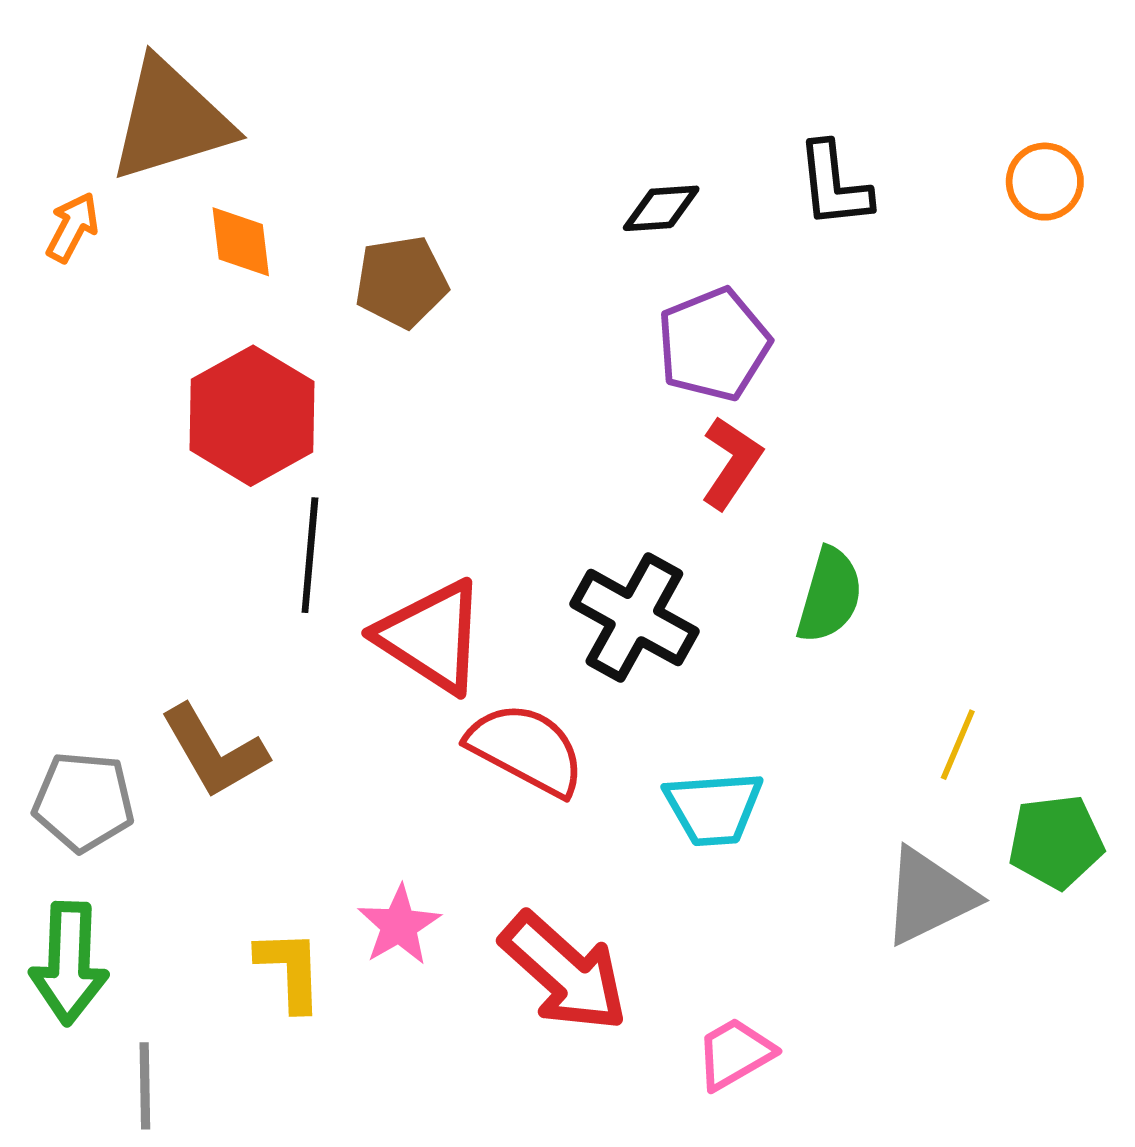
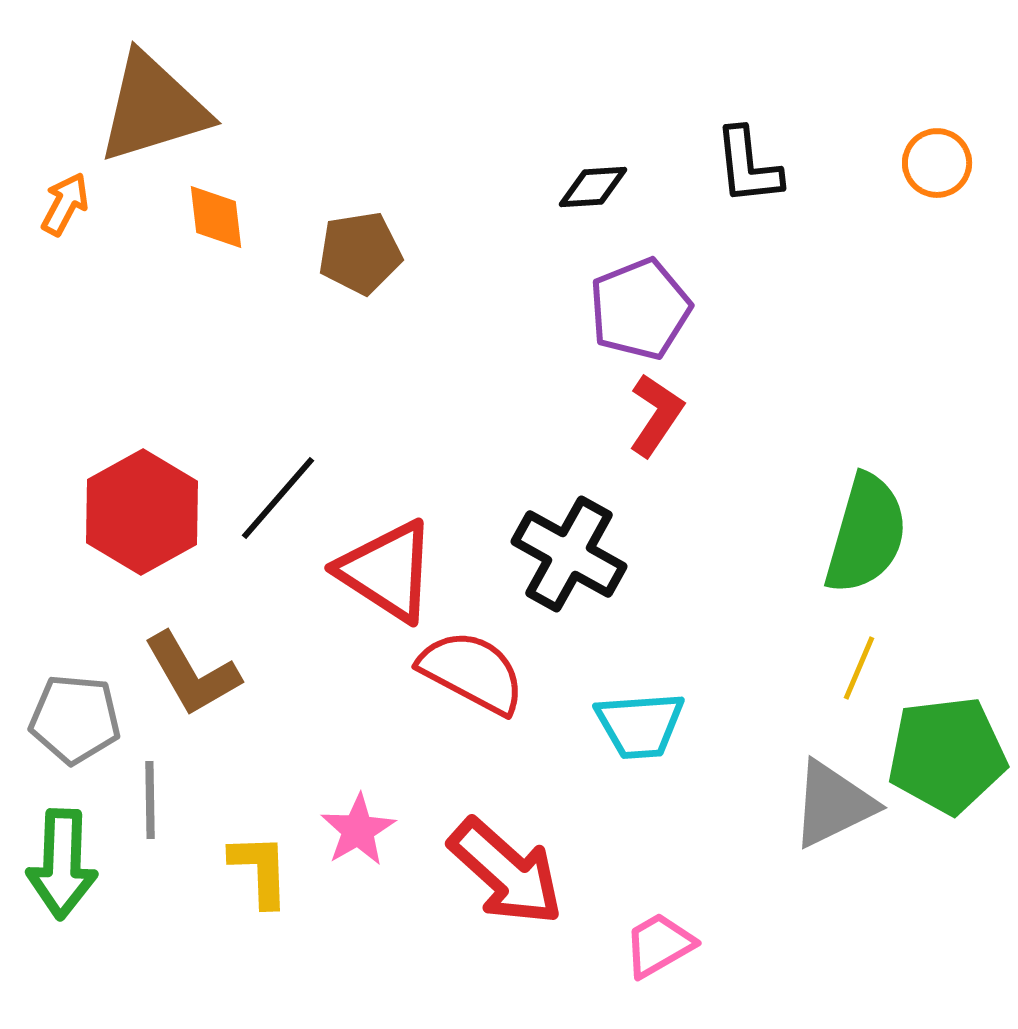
red hexagon: (252, 416) -> (142, 512), moved
black line: (310, 555) -> (278, 498), turned 36
green semicircle: (830, 595) -> (866, 534), moved, size x1.4
green pentagon: (1056, 842) -> (947, 755), size x1.4
gray line: (145, 1086) -> (150, 800), moved

